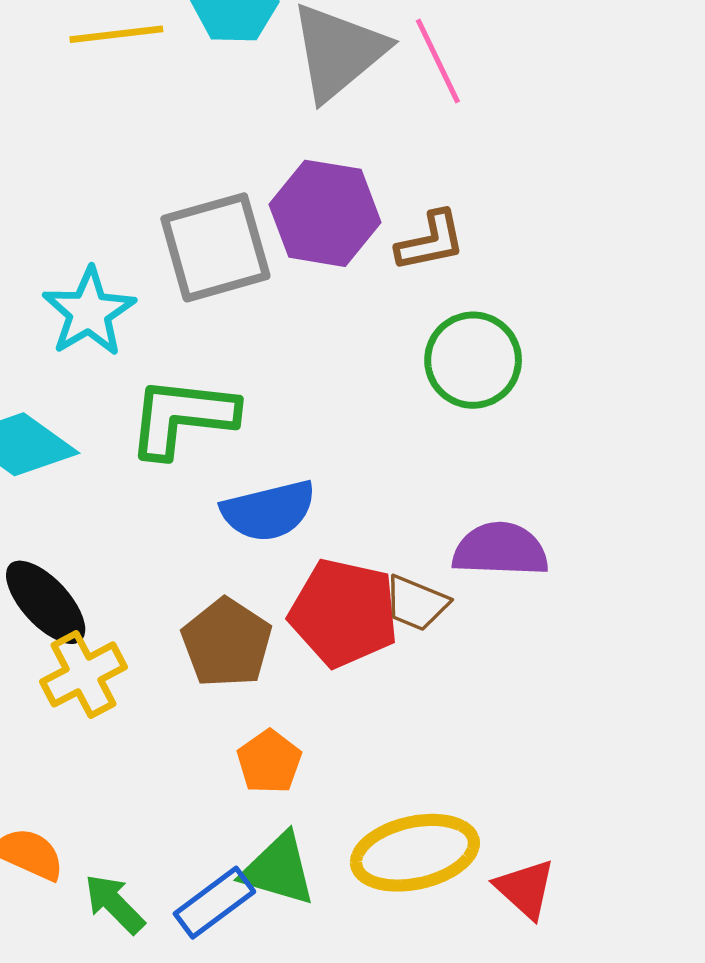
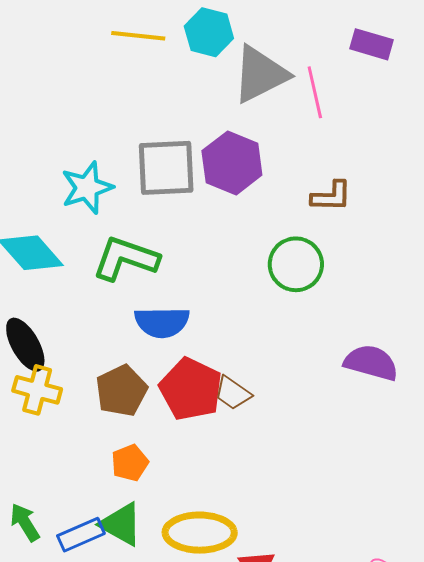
brown L-shape: (431, 241) -> (331, 196), moved
purple semicircle: (500, 550) -> (371, 363), moved
yellow cross: (83, 674) -> (37, 390), turned 30

